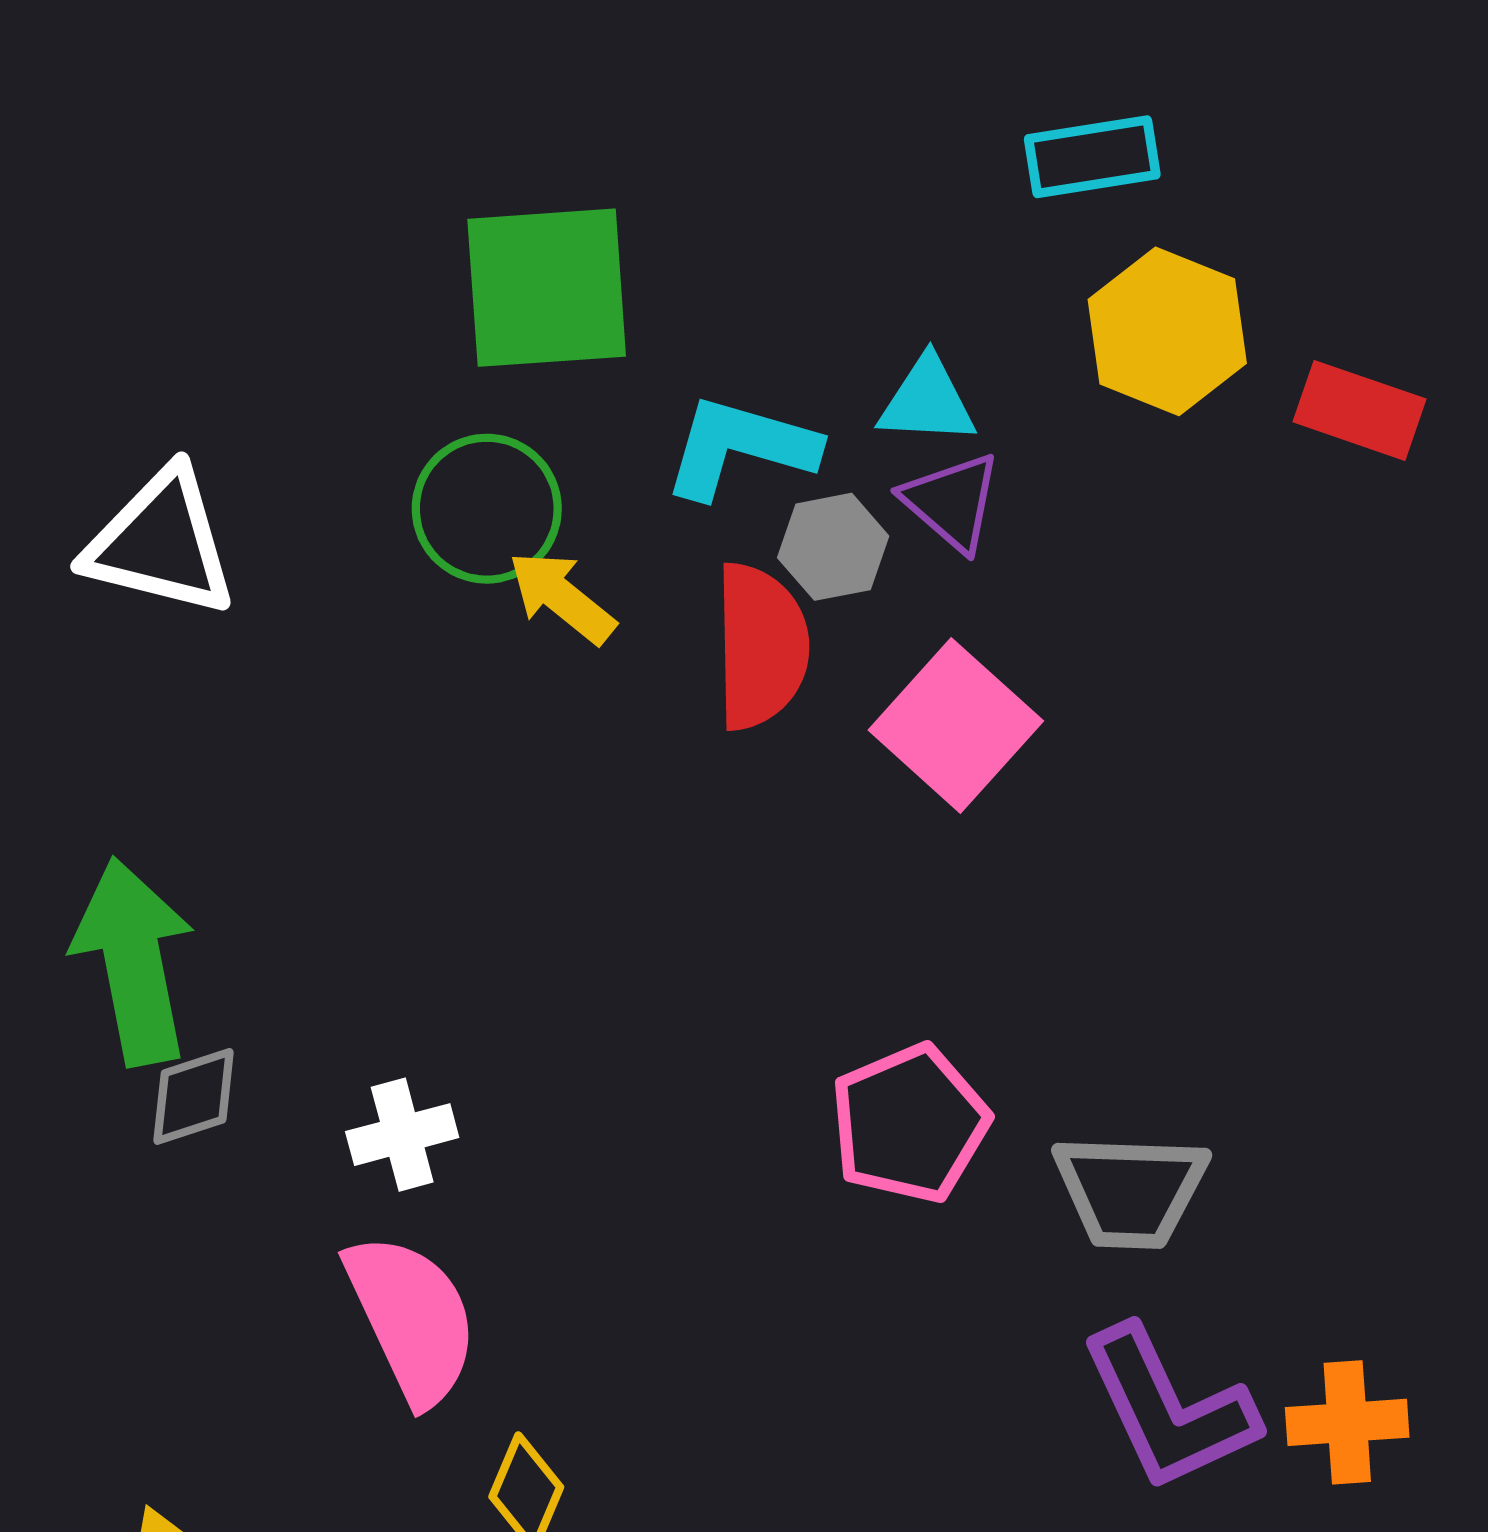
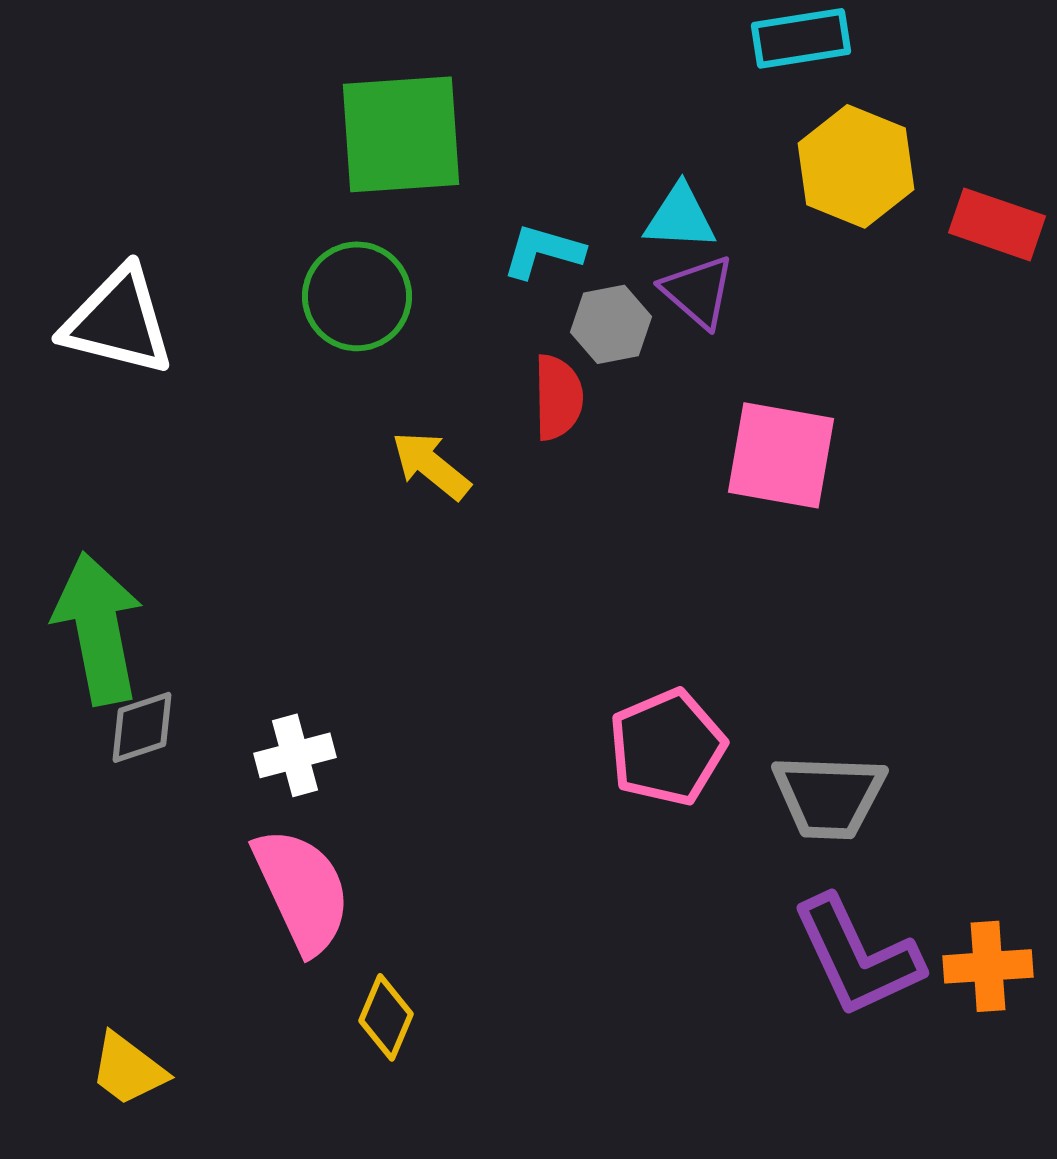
cyan L-shape: (740, 447) -> (543, 251), size x0.7
yellow arrow: (562, 597) -> (431, 465), moved
red semicircle: (761, 646) -> (558, 397), size x0.7
pink square: (956, 725) -> (781, 455), moved, turned -32

